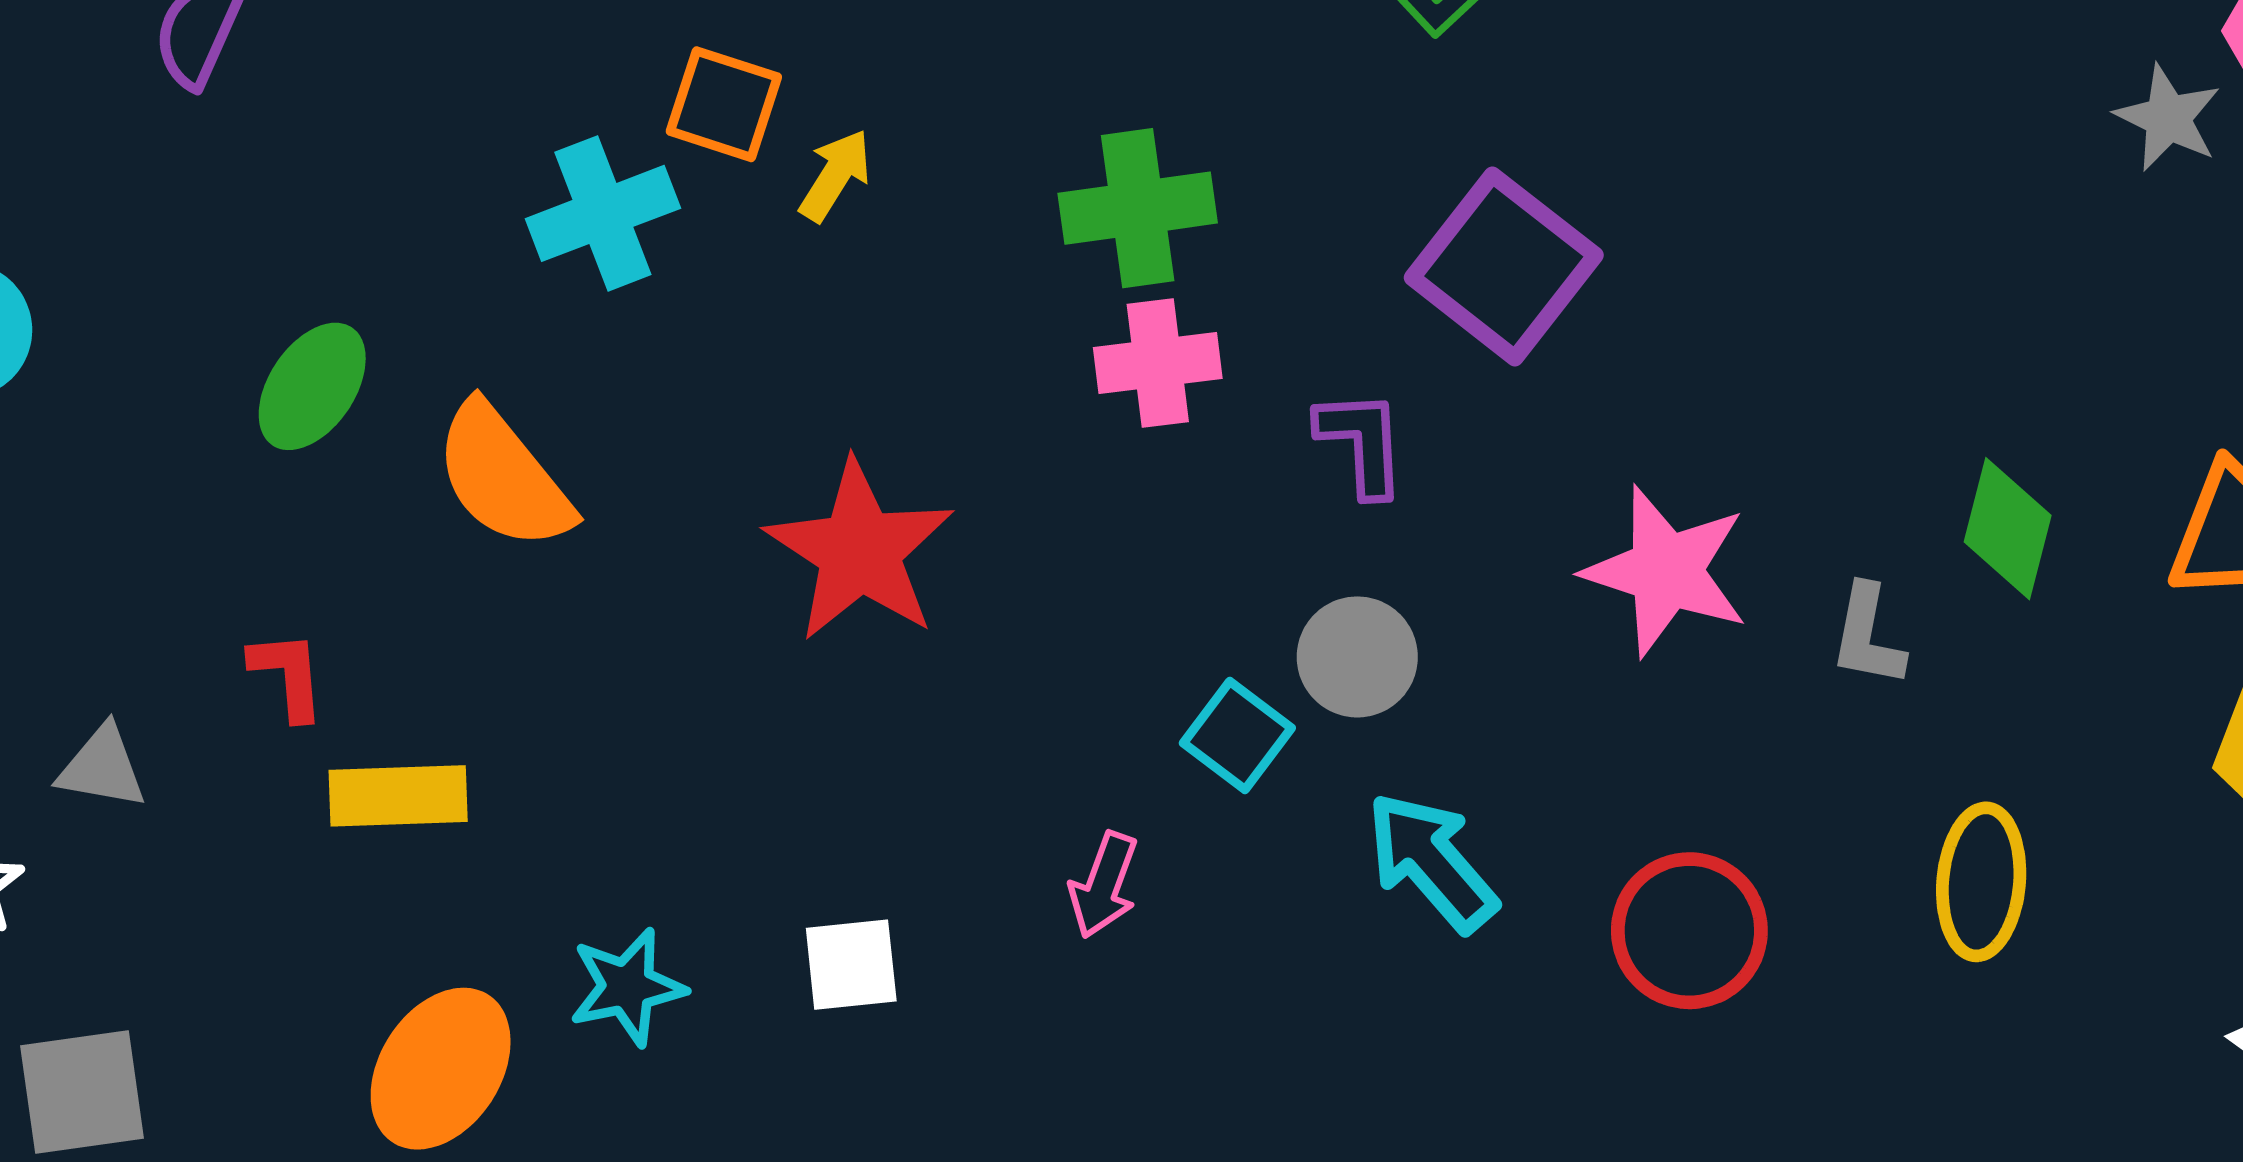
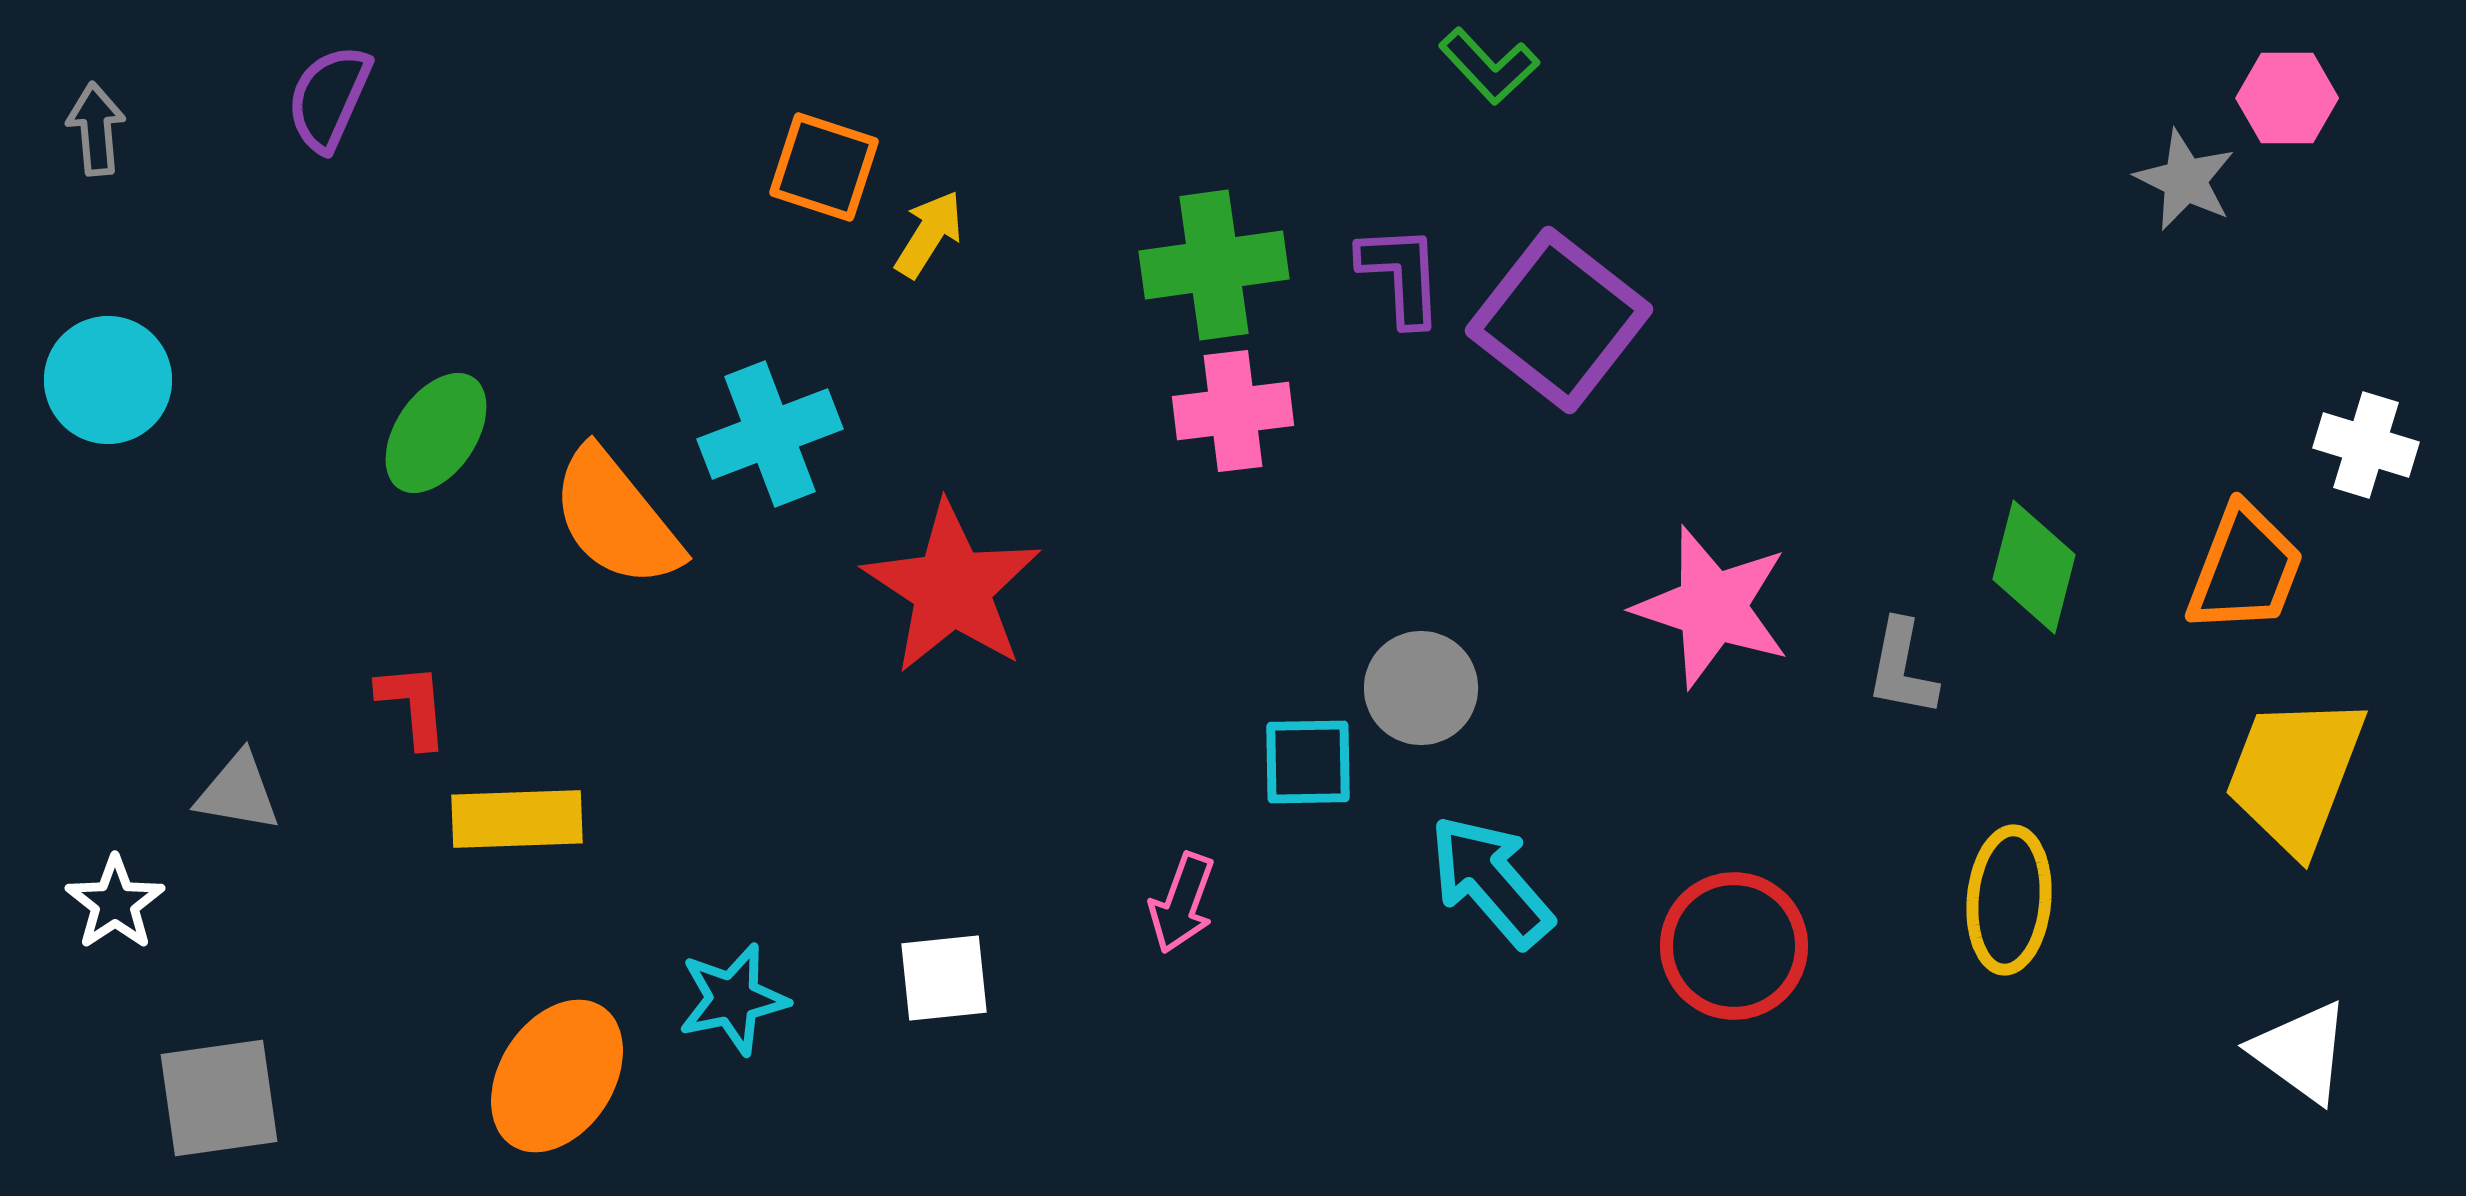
cyan cross: (603, 213) -> (770, 434), moved
purple L-shape: (1362, 443) -> (1401, 275), moved
cyan square: (1237, 735) -> (1308, 762), turned -38

